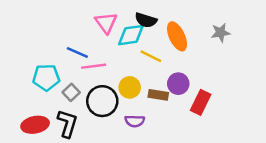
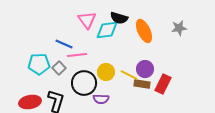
yellow line: (151, 56) -> (129, 75), moved
gray square: (71, 92) -> (59, 68), moved
brown rectangle: (158, 95) -> (142, 84), moved
purple semicircle: (135, 121) -> (101, 99), moved

